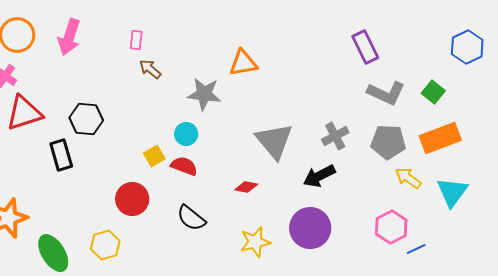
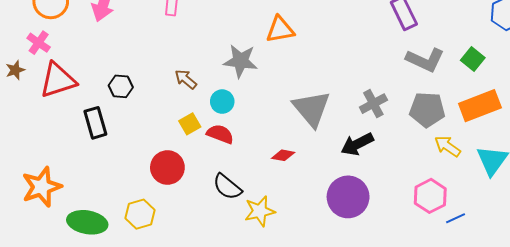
brown arrow: (150, 69) -> (186, 79), moved
black hexagon: (86, 119) -> (121, 86), size x0.7
yellow star: (255, 242) -> (260, 211), moved
green ellipse: (53, 253) -> (87, 222), turned -48

